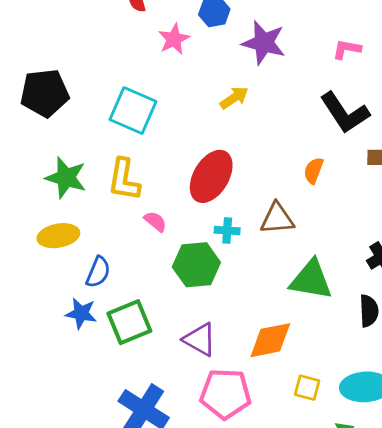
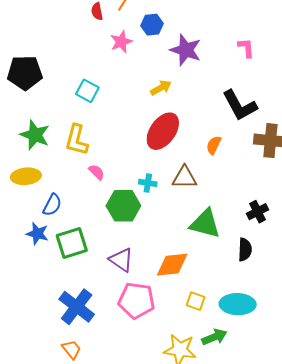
pink L-shape: (347, 49) -> (246, 48), moved, turned 70
cyan square: (133, 111) -> (87, 91), size x0.7
red ellipse: (211, 176) -> (163, 131), moved

